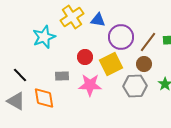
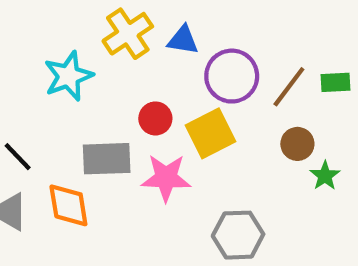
brown circle: (144, 64) -> (297, 144), moved
gray rectangle: (62, 76) -> (107, 159), size x1.6
gray hexagon: (135, 86) -> (238, 235), moved

